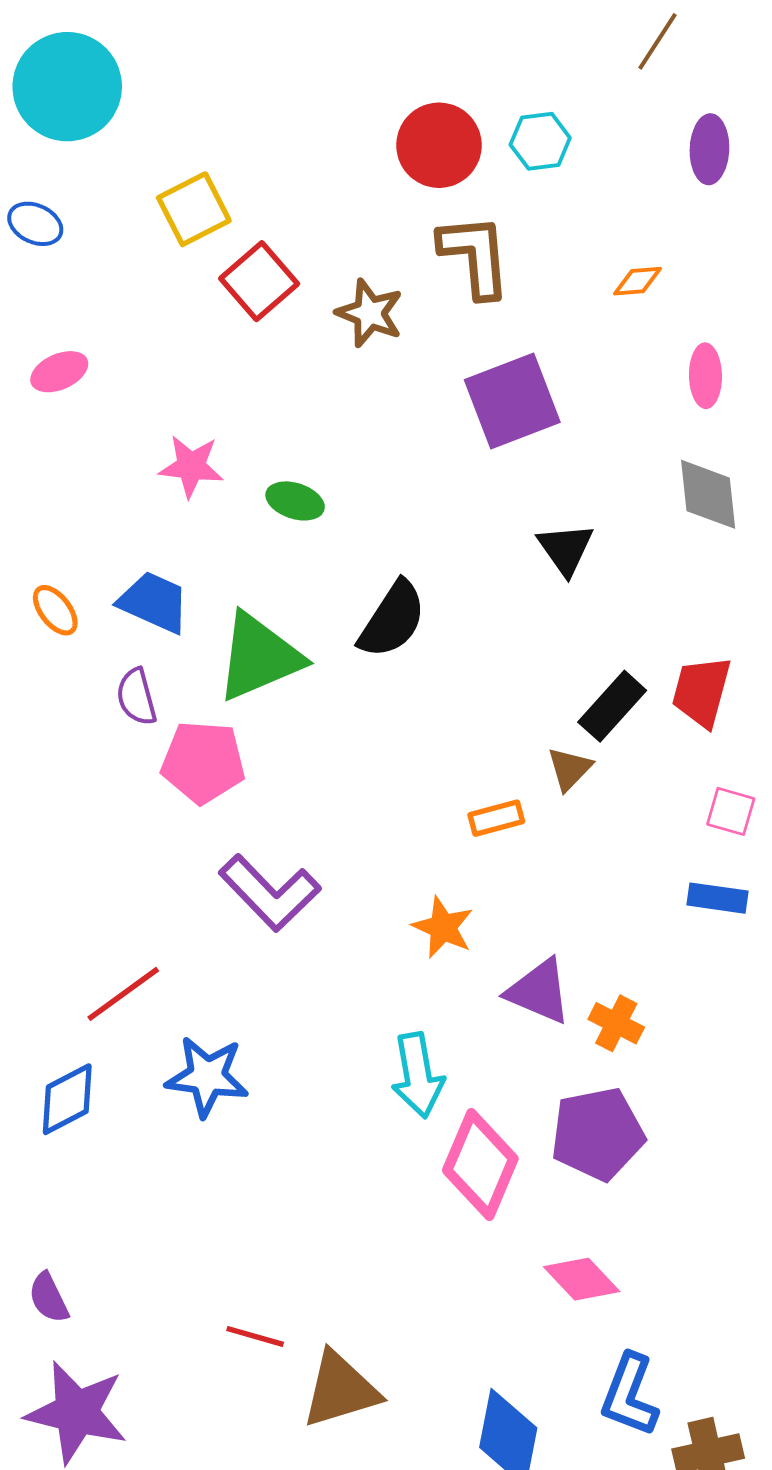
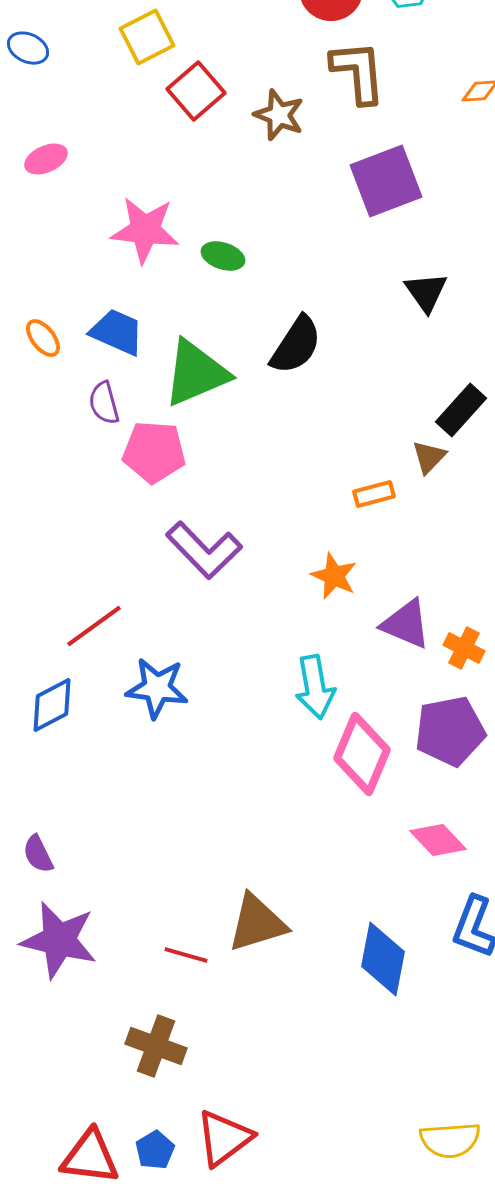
pink star: (191, 466) -> (145, 230), size x1.4
red line: (255, 1336) -> (186, 955), moved

